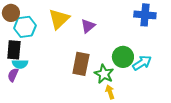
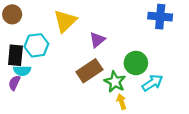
purple triangle: (88, 26) -> (97, 40), moved
cyan hexagon: (25, 27) -> (36, 45), moved
cyan arrow: (142, 63) -> (152, 83), moved
brown rectangle: (81, 64) -> (89, 71), turned 45

